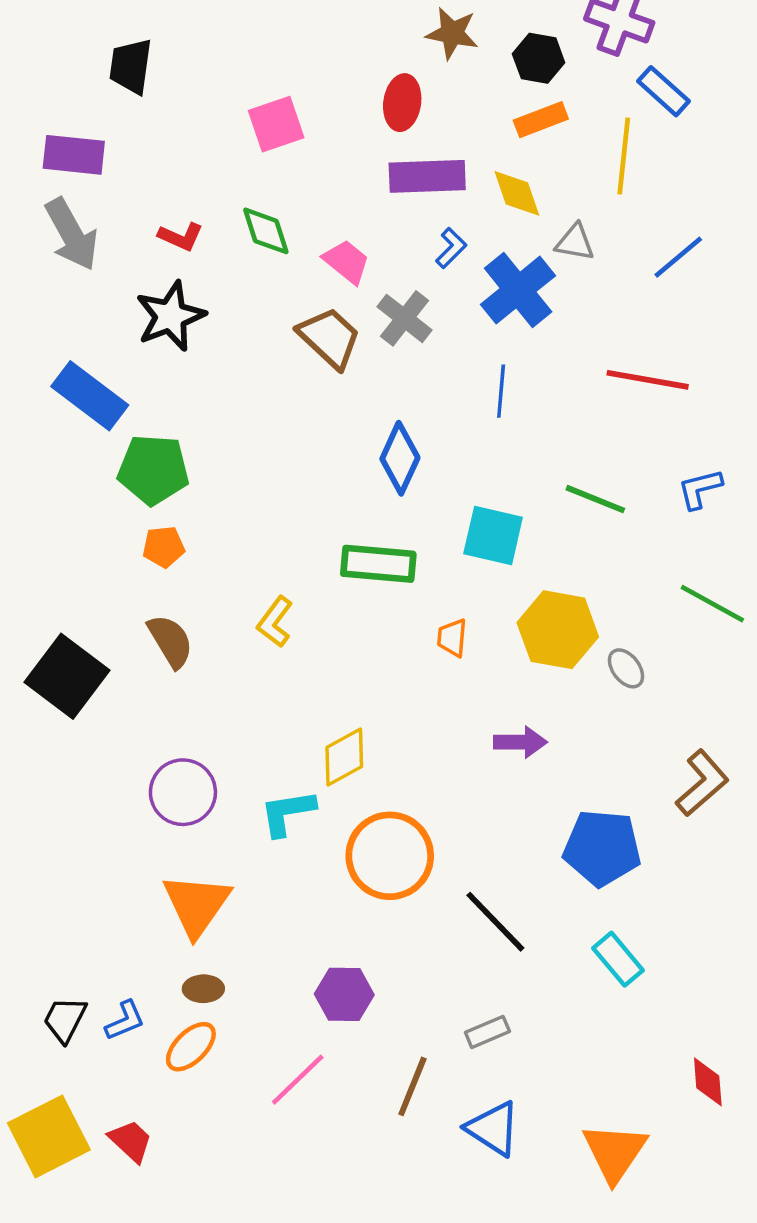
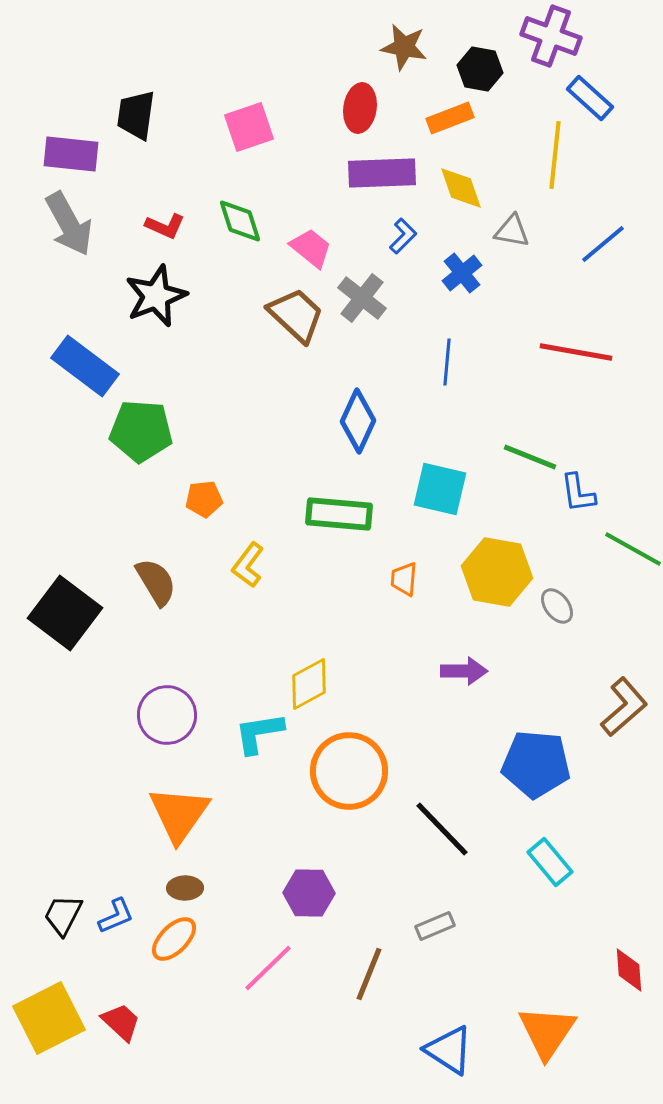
black trapezoid: (131, 66) -> (136, 115), moved
orange rectangle: (541, 120) -> (450, 118), moved
blue cross: (518, 290) -> (462, 273), size x0.6
blue L-shape: (700, 489) -> (578, 493), moved, turned -84
orange pentagon: (164, 547) -> (204, 499), moved
blue triangle: (493, 1128) -> (449, 1050), moved

